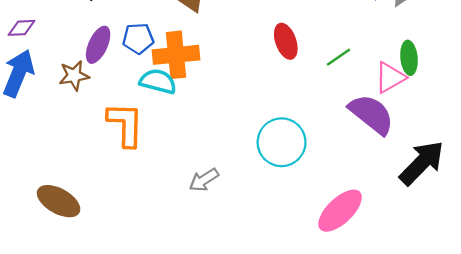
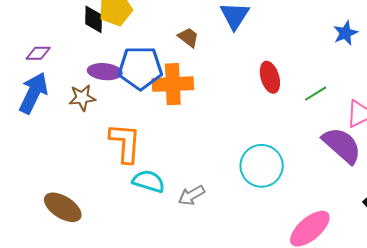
blue pentagon: (138, 38) -> (140, 68), size x1.6
purple ellipse: (98, 45) -> (105, 72), turned 68
cyan semicircle: (158, 81) -> (149, 181), moved

